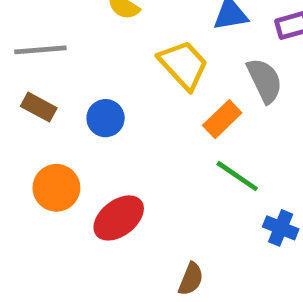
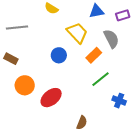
brown rectangle: (39, 107) -> (11, 59), moved
blue circle: (106, 118) -> (59, 55), moved
green line: (237, 176) -> (101, 79), turned -72

